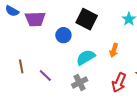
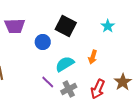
purple line: (45, 75) -> (48, 82), moved
gray cross: (80, 83) -> (69, 89), moved

